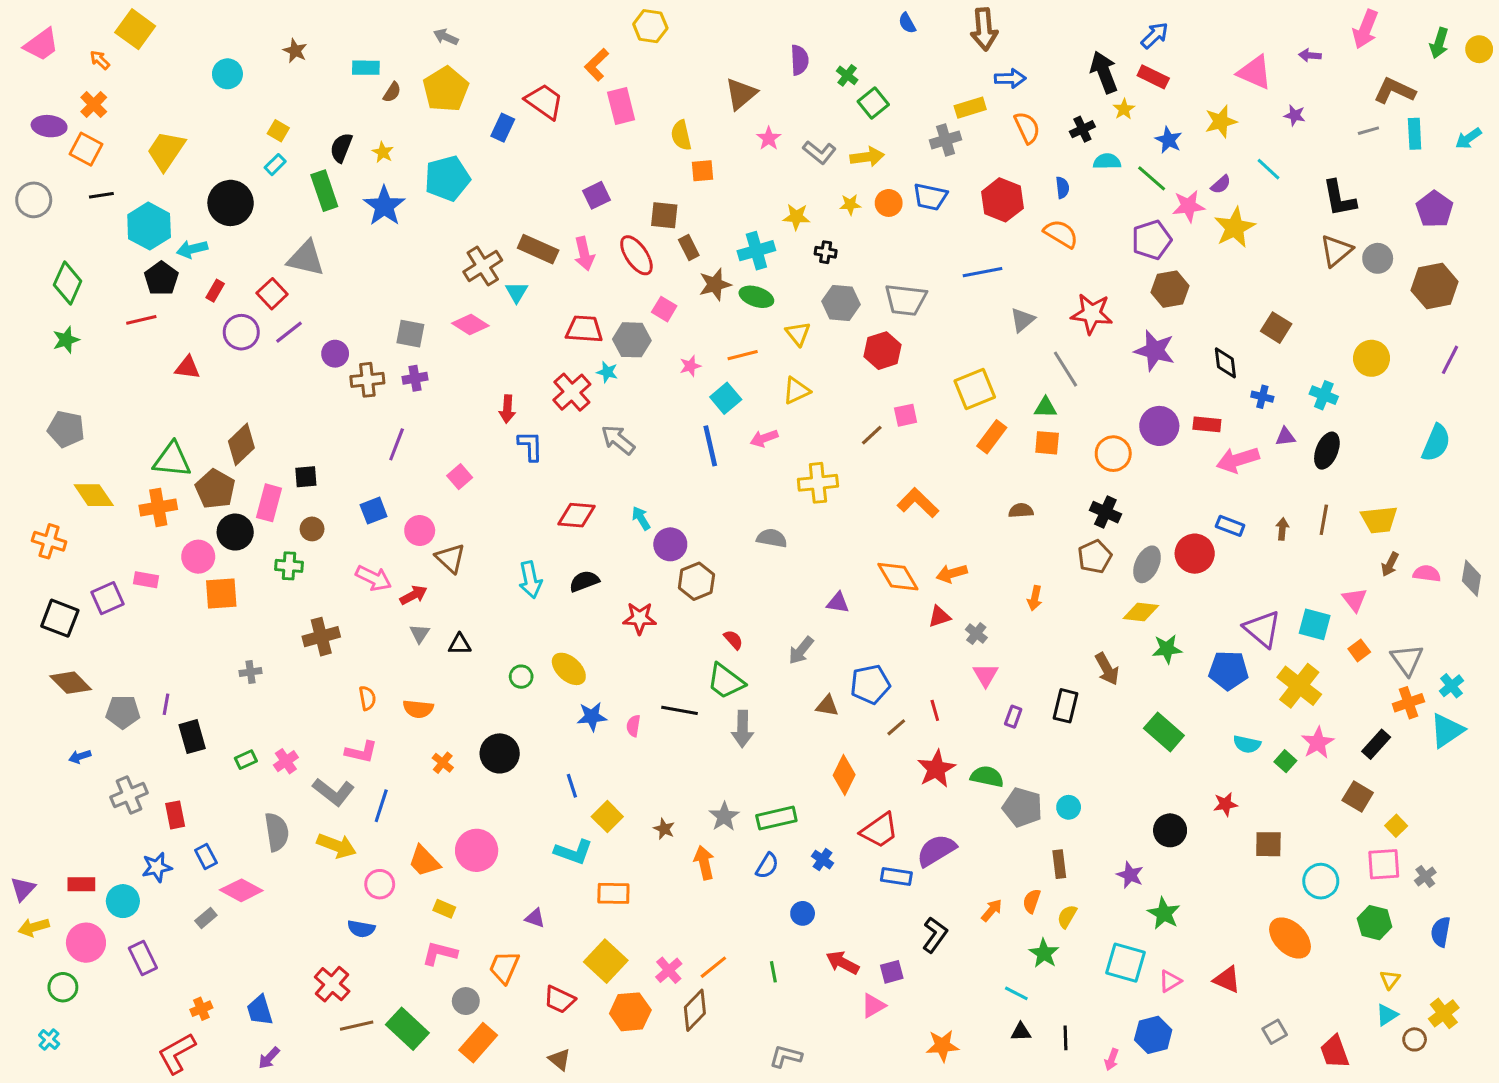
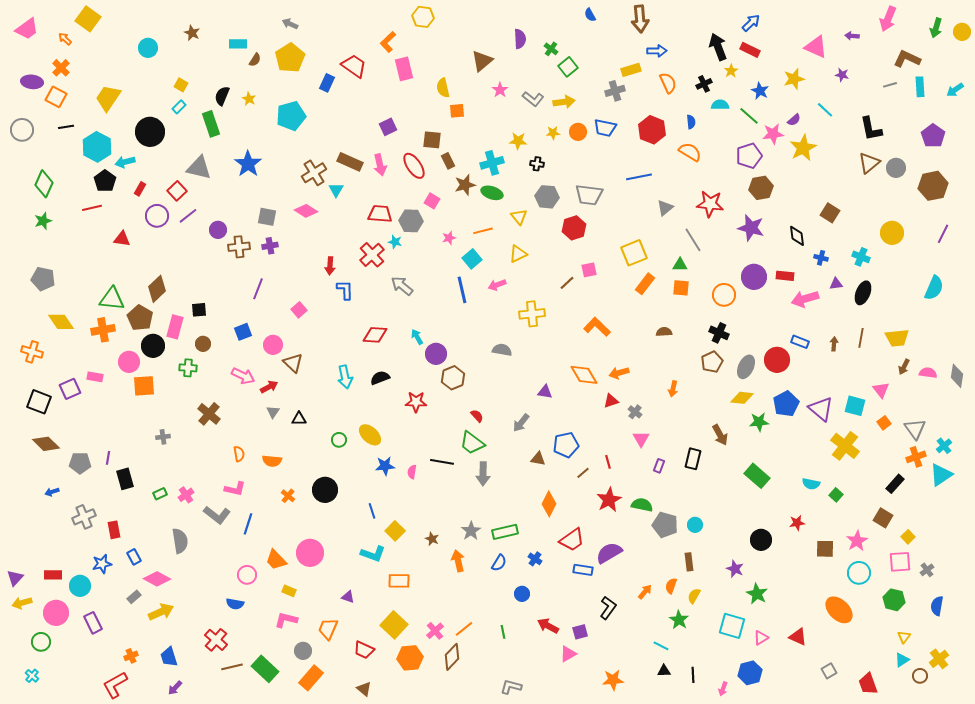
blue star: (384, 206) -> (248, 164), moved
brown cross: (321, 637) -> (209, 414), turned -35
blue pentagon: (1228, 670) -> (786, 404), moved, turned -30
pink star: (1318, 743) -> (857, 541), moved
yellow arrow: (337, 846) -> (161, 612), moved, turned -45

